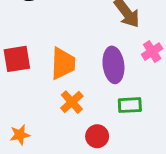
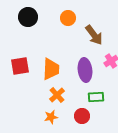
orange star: (20, 135) -> (51, 117), moved
red circle: (97, 136) -> (82, 116), moved

